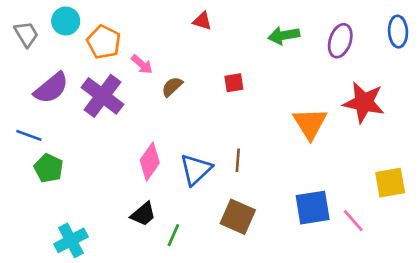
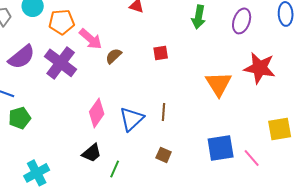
green arrow: (284, 35) -> (199, 17), turned -70
orange pentagon: (104, 42) -> (62, 22), turned -30
pink arrow: (142, 64) -> (91, 39), size x1.4
green pentagon: (49, 168) -> (20, 118), turned 30
brown square: (238, 217) -> (164, 155), size x0.6

